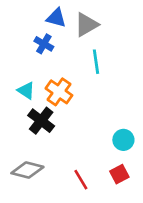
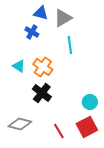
black cross: (41, 121) -> (42, 93), moved
red square: (119, 174) -> (87, 127), size x1.5

